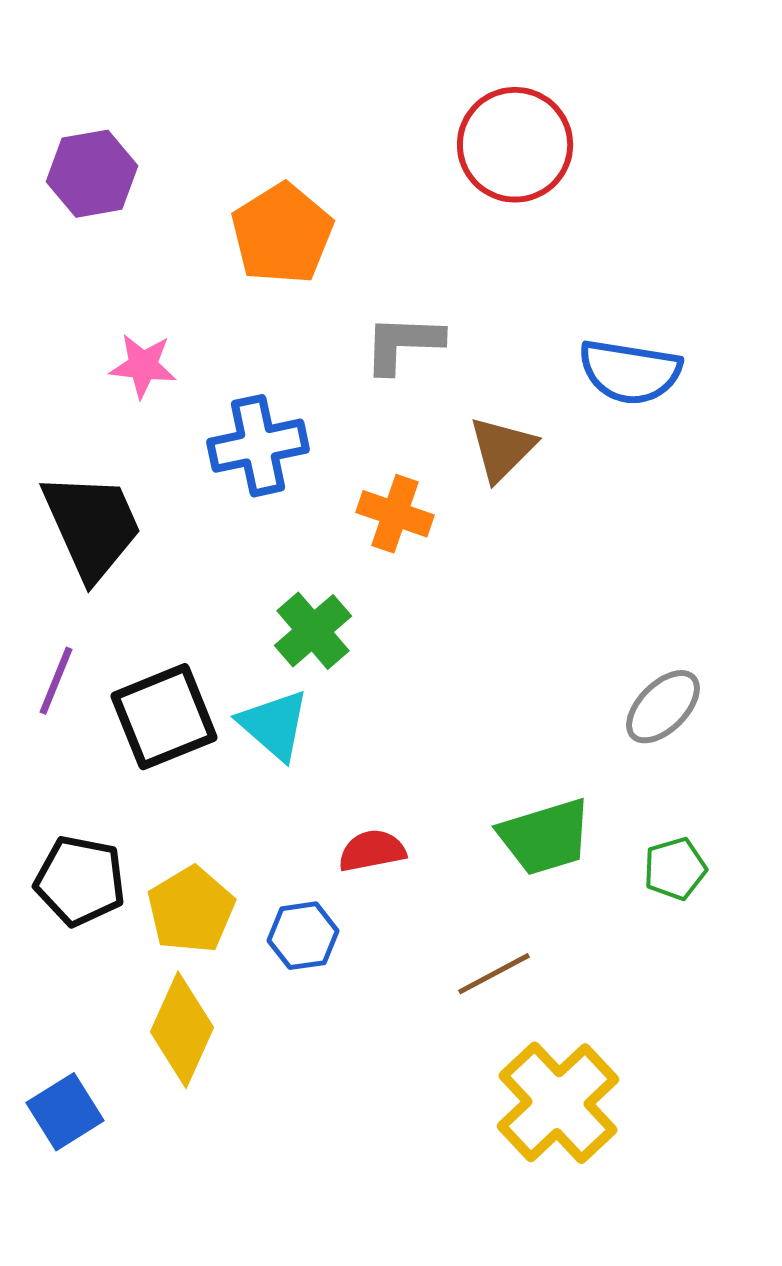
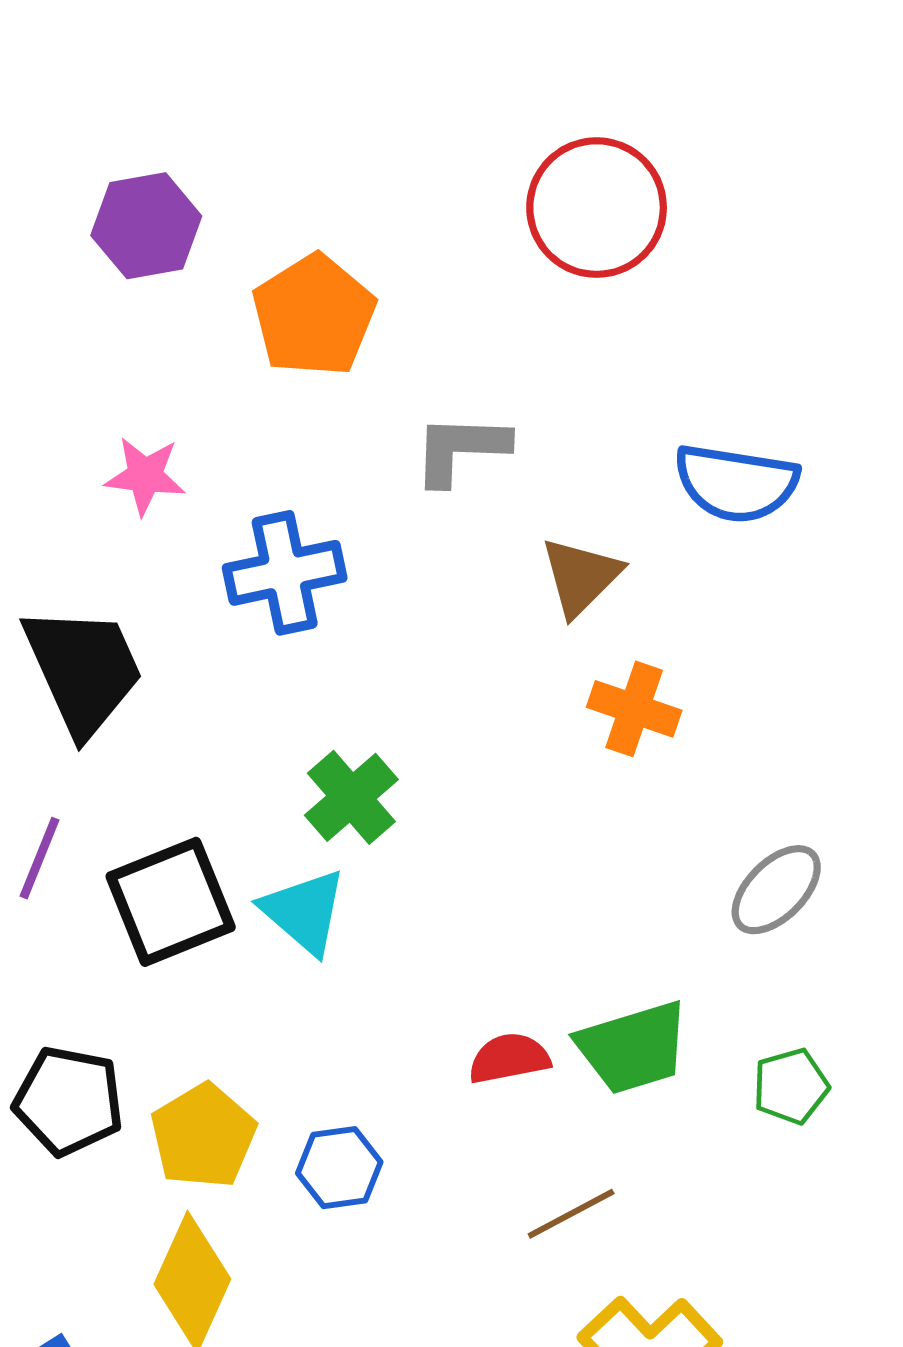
purple hexagon: (92, 174) -> (146, 226), moved
orange cross: (395, 514) -> (634, 709), moved
red semicircle: (372, 851) -> (509, 1058), moved

